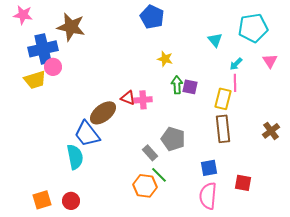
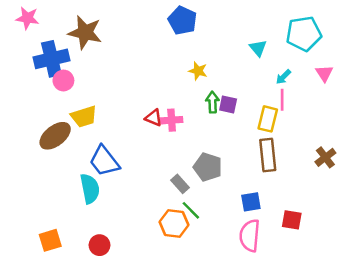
yellow trapezoid: (35, 80) -> (84, 117), moved
brown ellipse: (103, 113) -> (55, 136), moved
red circle: (71, 201) -> (100, 245), moved

